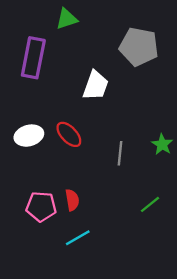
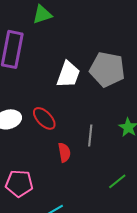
gray pentagon: (139, 47) -> (107, 69), moved
red semicircle: (72, 200) -> (64, 152), moved

